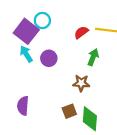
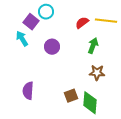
purple square: (26, 31) -> (31, 22), size x0.7
cyan arrow: (26, 54) -> (22, 39), moved
brown star: (81, 83) -> (97, 73), moved

